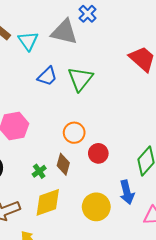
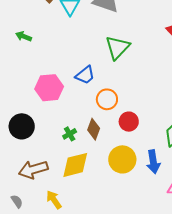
blue trapezoid: (47, 76) -> (85, 75), moved
yellow circle: (96, 207) -> (122, 159), moved

